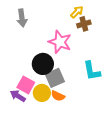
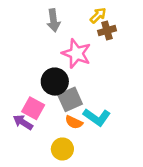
gray arrow: (22, 18) -> (53, 20), moved
cyan L-shape: (92, 71) -> (97, 117), moved, turned -45
yellow circle: (42, 93) -> (62, 149), moved

